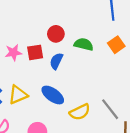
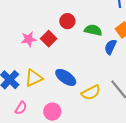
red square: (35, 52) -> (49, 39), turned -35
blue semicircle: (56, 61) -> (110, 47), moved

